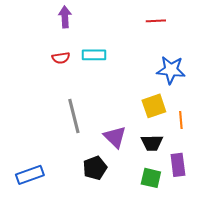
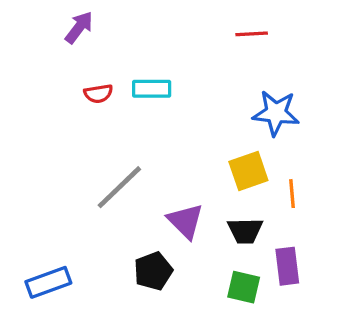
purple arrow: (65, 17) -> (79, 27), moved, turned 40
gray line: (74, 116) -> (119, 187), turned 60

